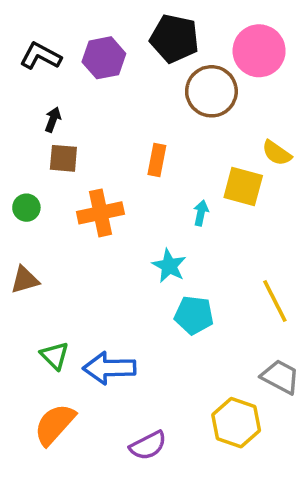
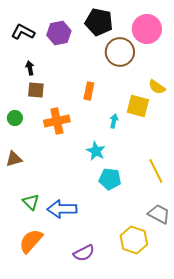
black arrow: (53, 120) -> (30, 68), turned -32

